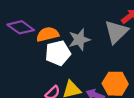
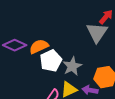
gray star: (79, 40) -> (72, 66), moved

